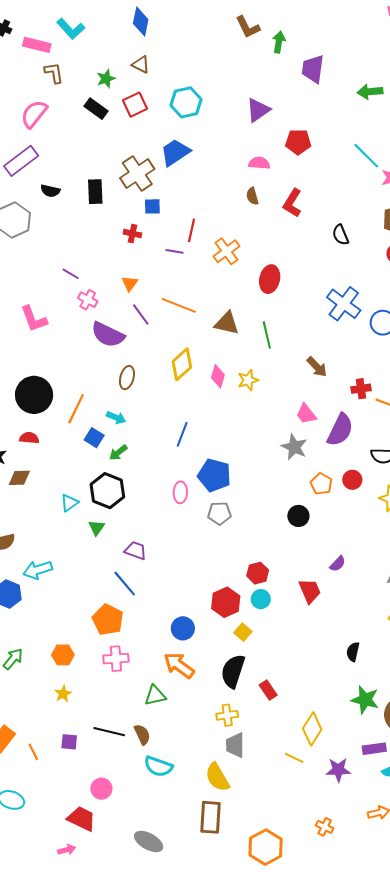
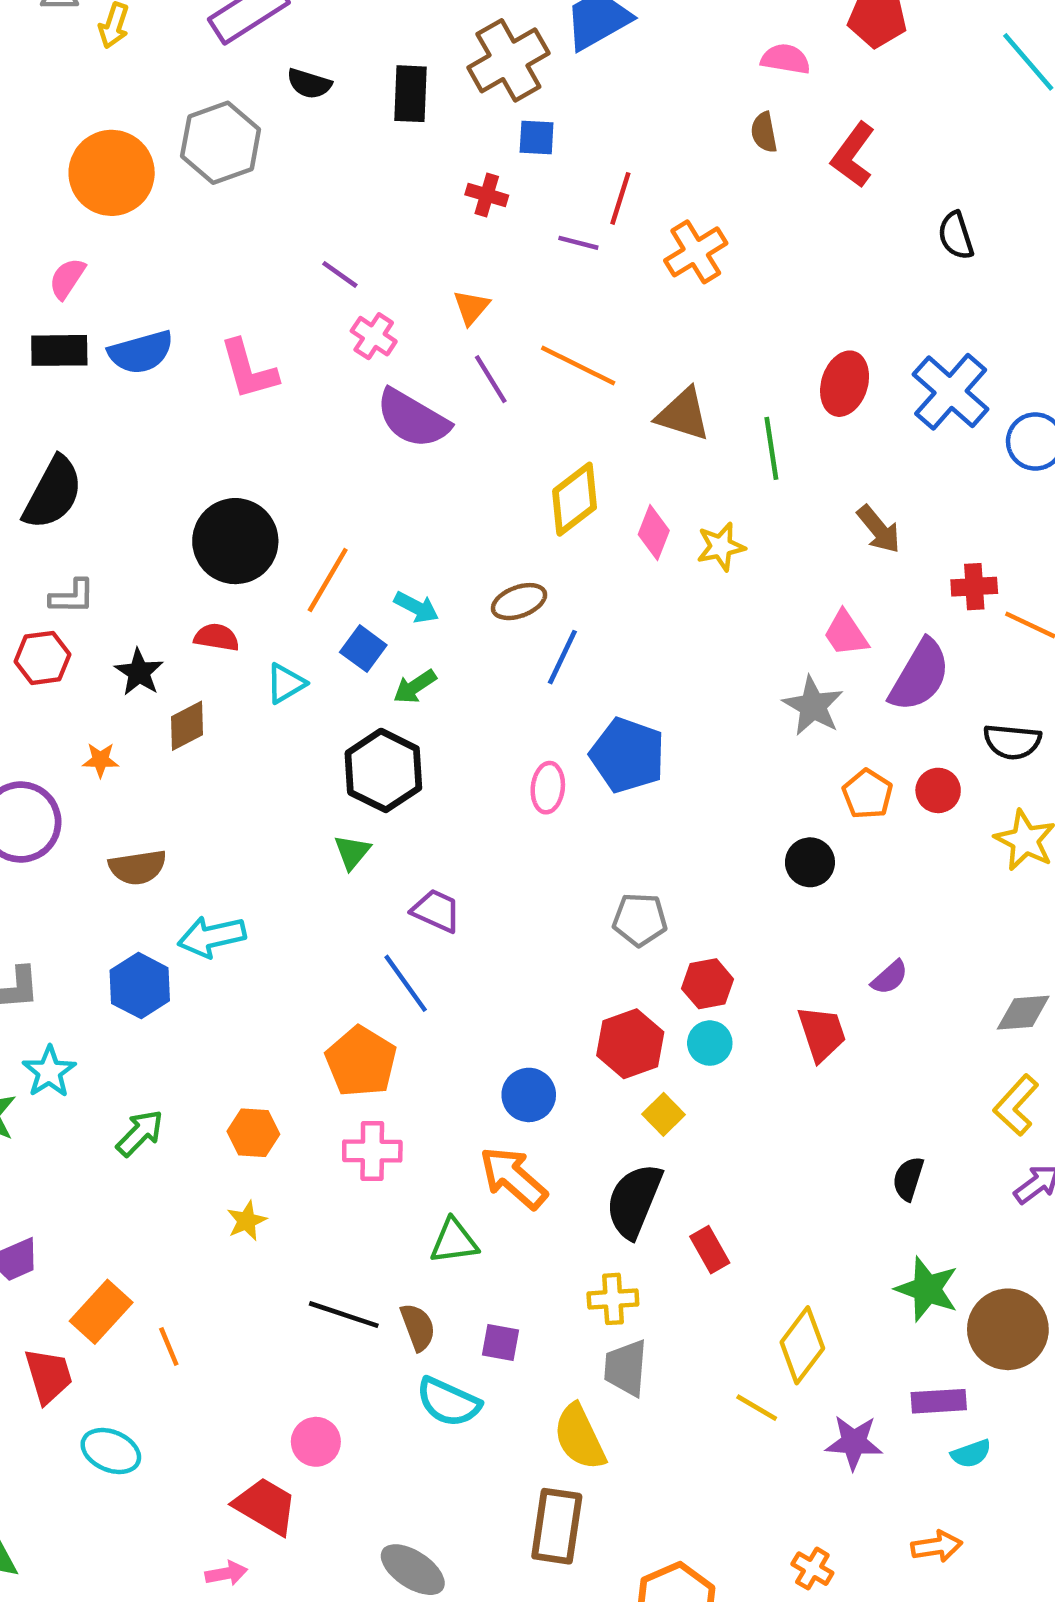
red ellipse: (270, 279) -> (845, 384), moved
brown ellipse: (127, 378) -> (519, 602), moved, turned 50
brown diamond: (19, 478) -> (187, 726), turned -30
cyan triangle: (69, 503) -> (286, 683), moved
gray pentagon: (219, 513) -> (640, 920), moved
purple square: (69, 742) -> (501, 1343), moved

